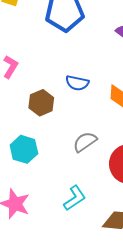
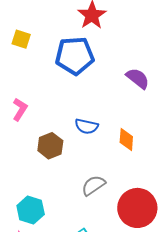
cyan hexagon: (24, 149) -> (31, 210), moved

